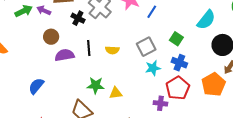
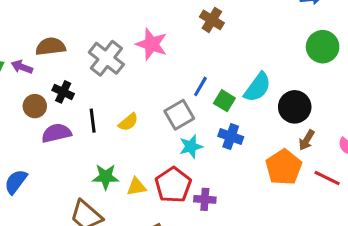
blue line: (152, 12) -> (200, 86), moved
black cross: (78, 18) -> (63, 92), moved
cyan semicircle: (206, 20) -> (257, 87), moved
yellow semicircle: (112, 50) -> (128, 122), turned -40
red pentagon: (178, 88) -> (173, 185), moved

